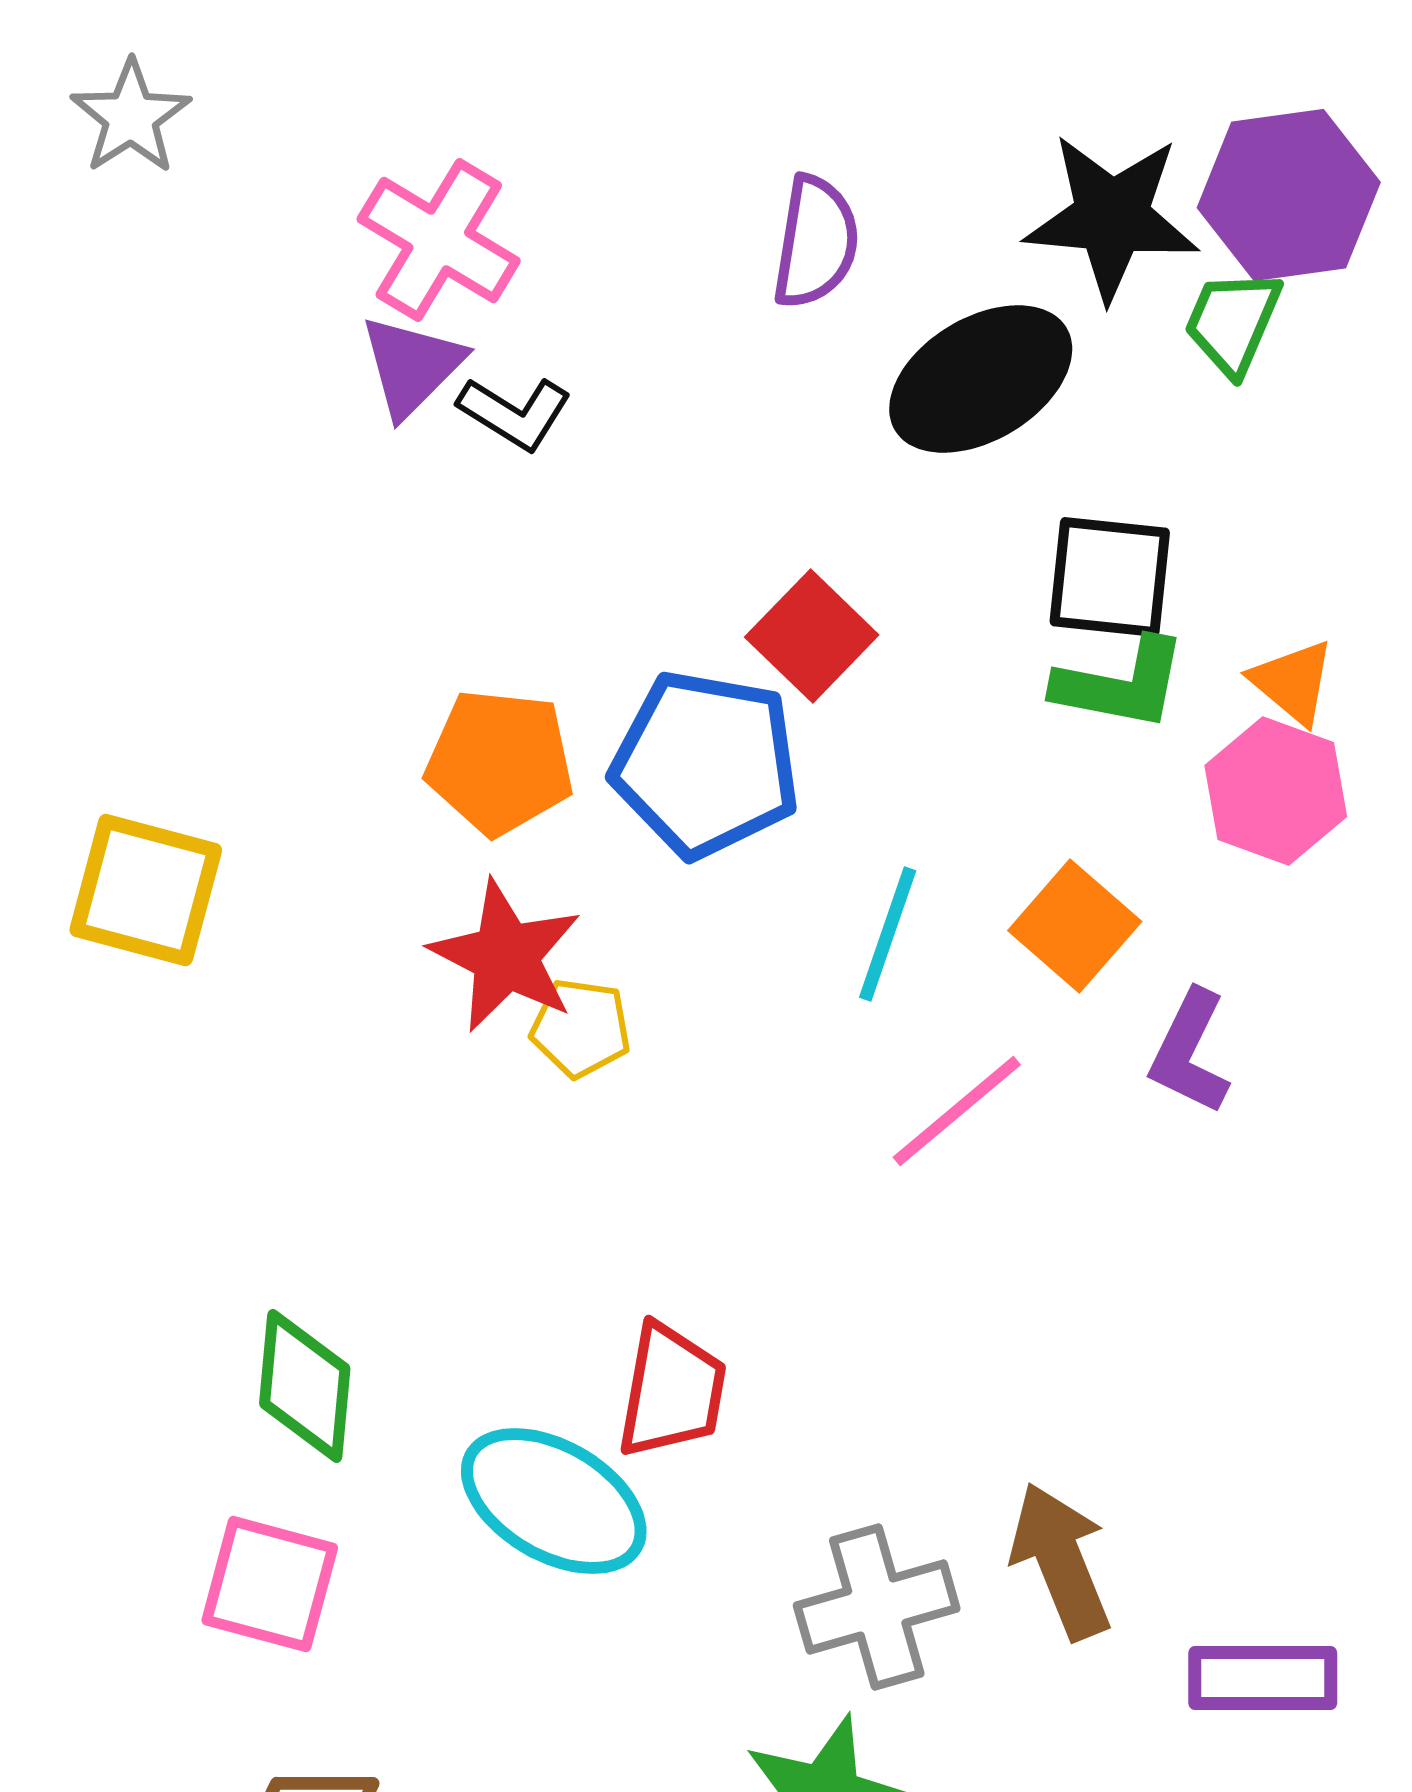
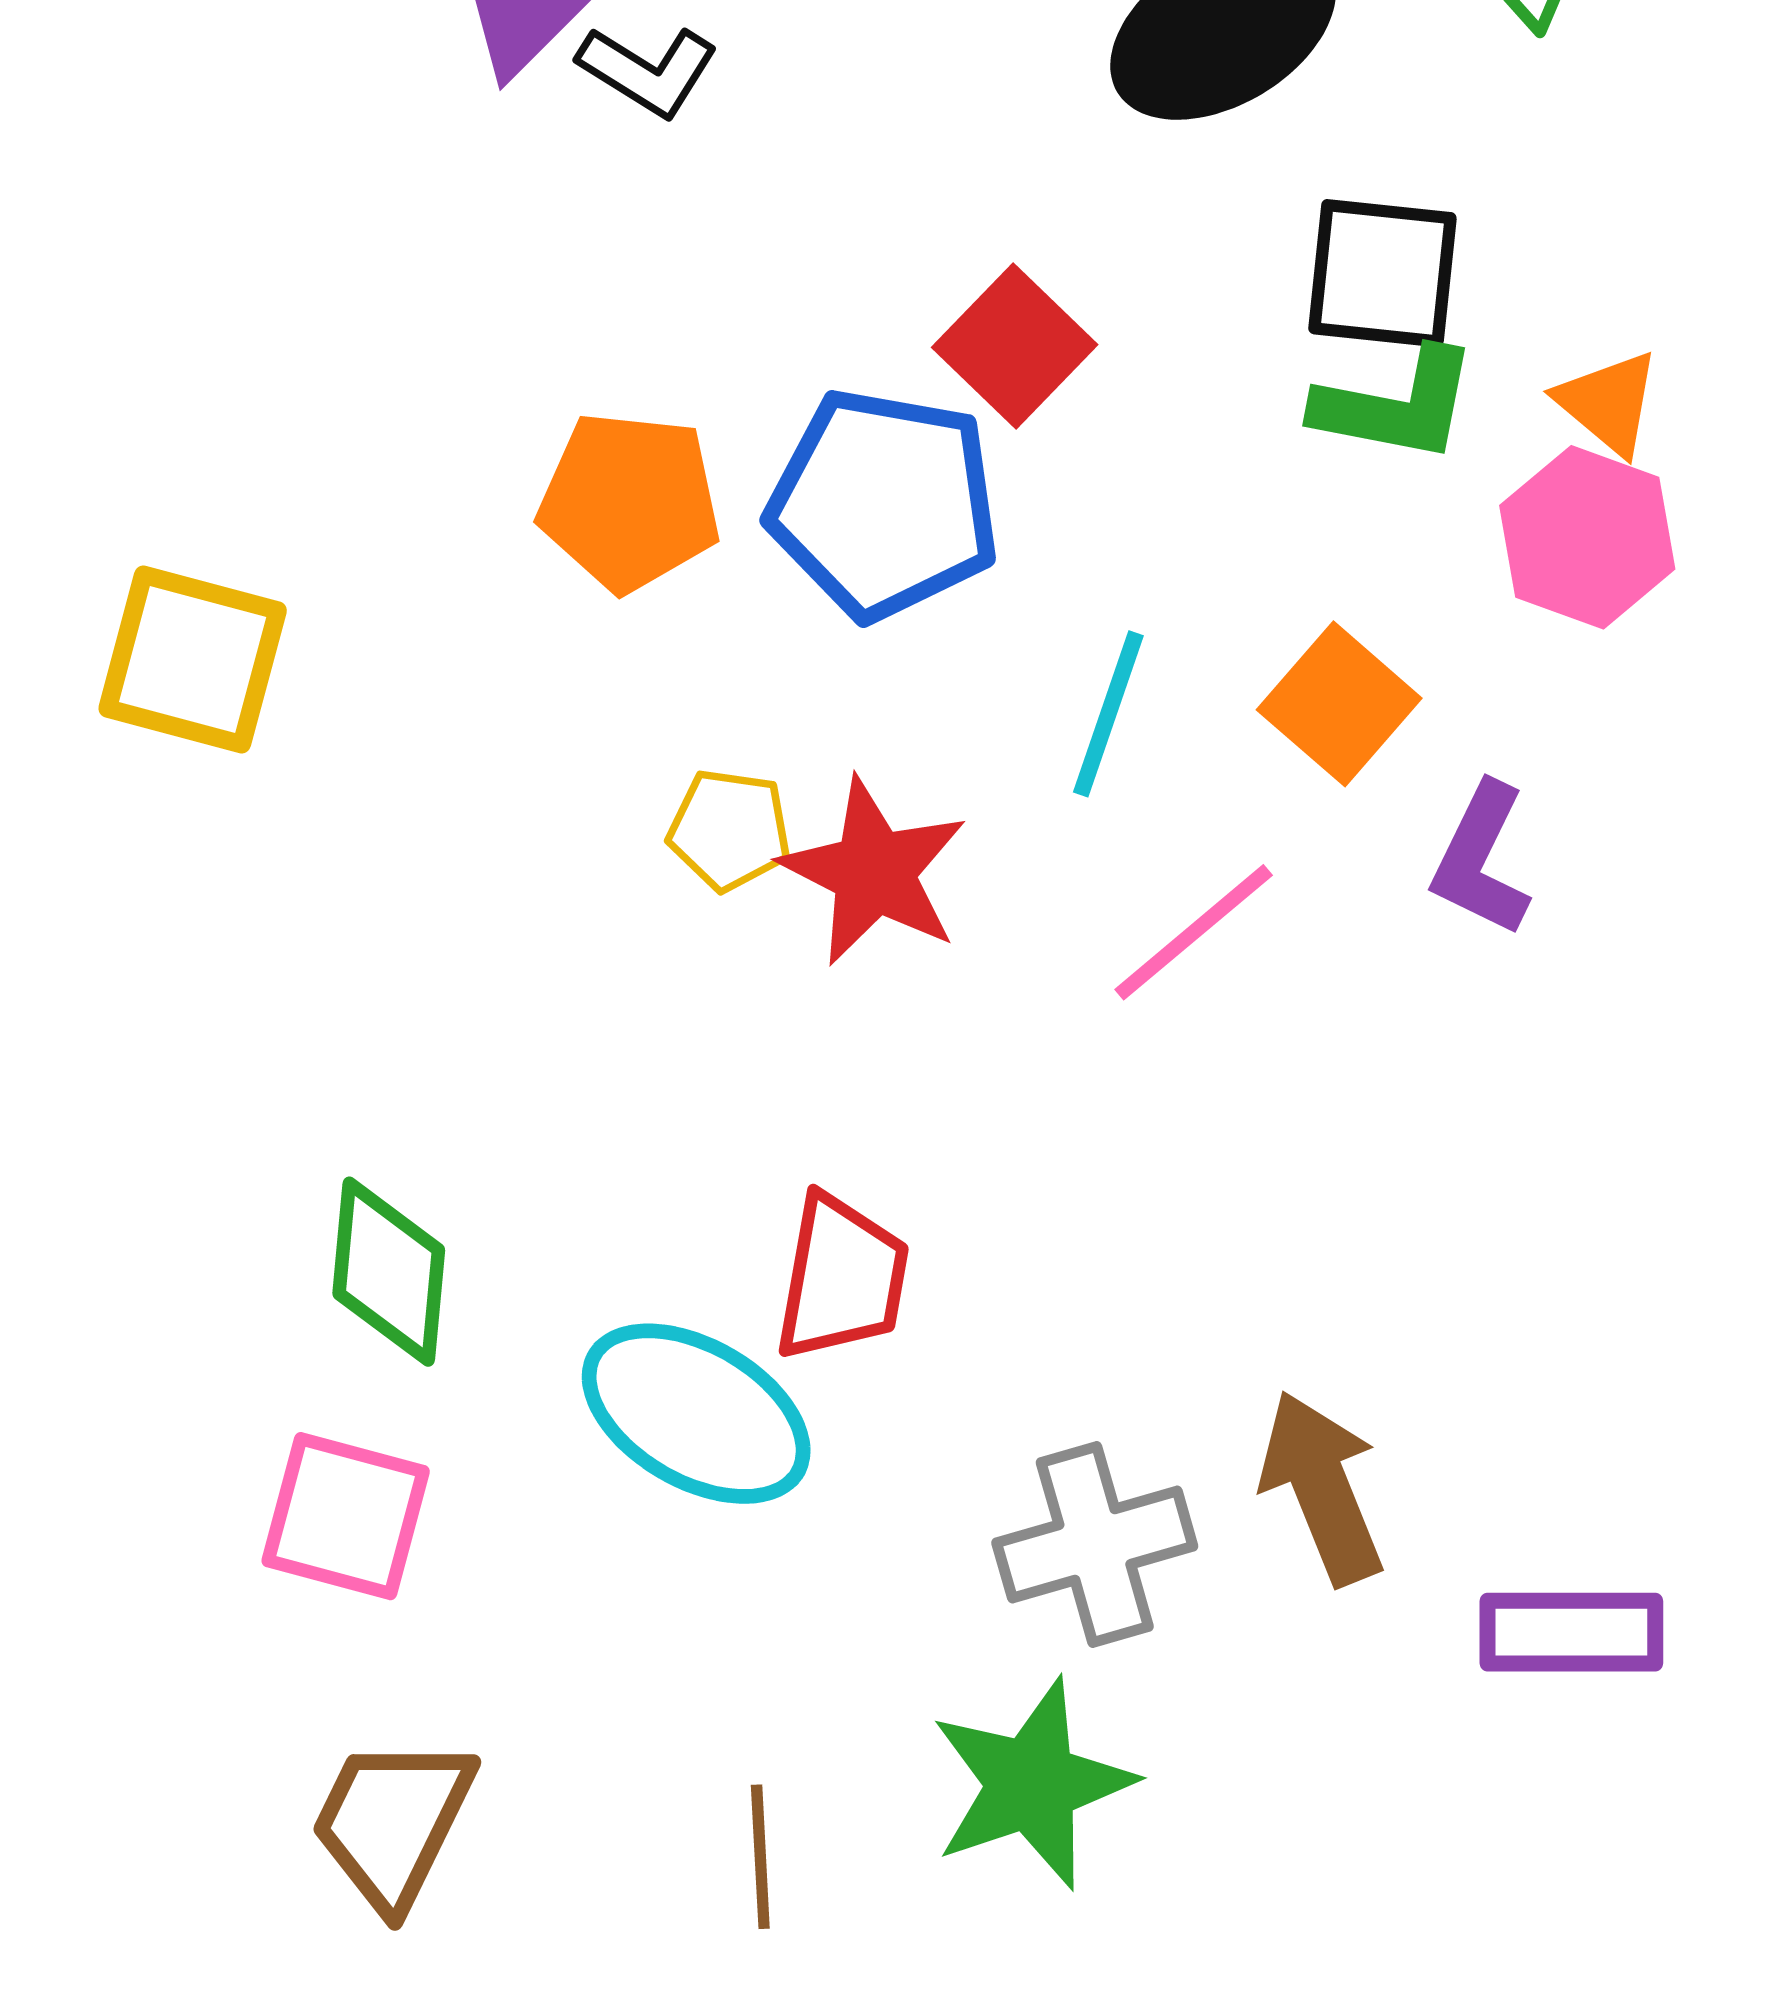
red star: (506, 956) -> (874, 872), moved

